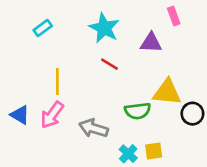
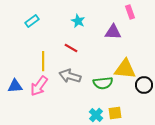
cyan star: (104, 28) -> (78, 21), size x0.6
red line: (110, 64) -> (71, 48), moved
blue triangle: (20, 115) -> (15, 86), turned -35
gray arrow: (93, 128) -> (70, 76), moved

